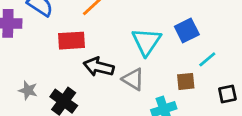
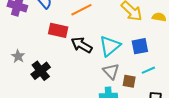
black arrow: (99, 67) -> (82, 45), moved
gray triangle: (133, 79) -> (111, 71), moved

